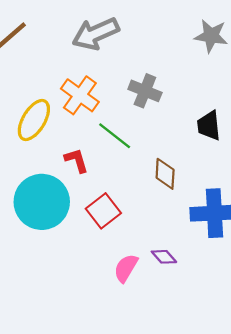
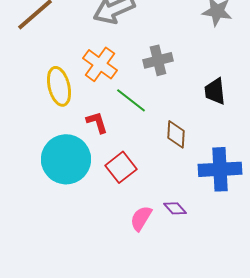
gray cross: (145, 91) -> (158, 60), turned -36
yellow ellipse: (34, 120) -> (59, 86), turned -45

